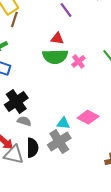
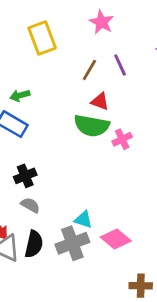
brown line: (14, 19) -> (89, 70), moved
black cross: (16, 101) -> (25, 176), size x0.7
pink diamond: (88, 117) -> (116, 239), moved

